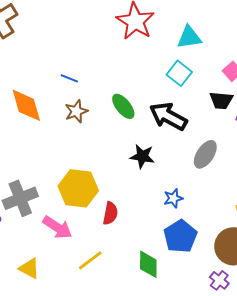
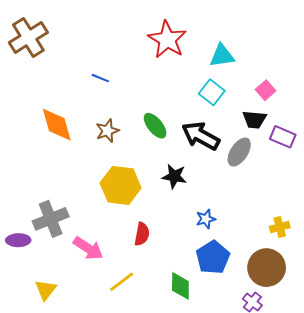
blue line: (69, 78) -> (100, 78), moved
gray ellipse: (205, 154) -> (239, 152), moved
yellow hexagon: (78, 188) -> (121, 185), moved
yellow triangle: (29, 268) -> (46, 290), moved, turned 40

